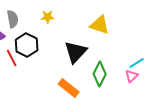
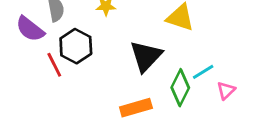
cyan line: (137, 63) -> (203, 72), moved
orange rectangle: (69, 88) -> (136, 108), turned -55

